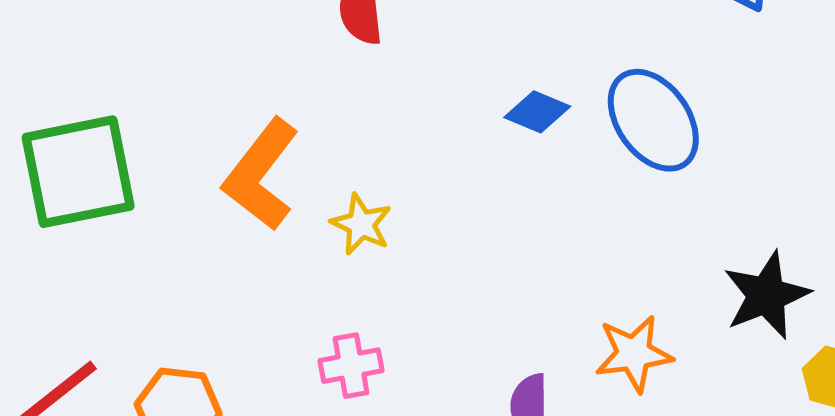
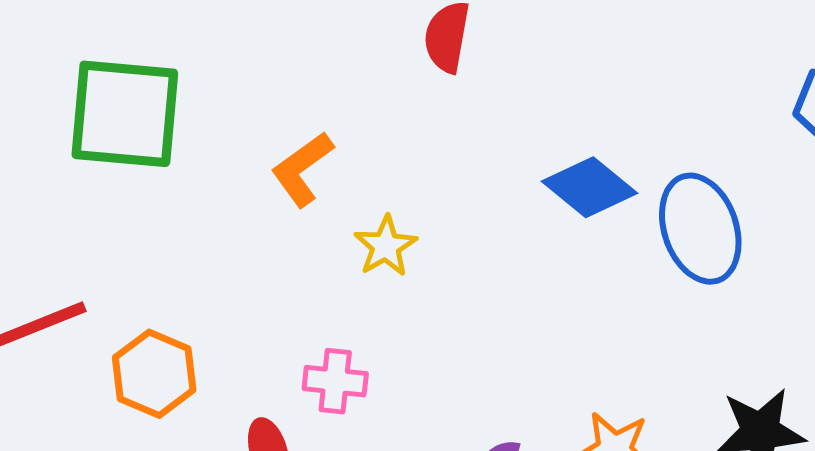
blue diamond: (537, 112) -> (590, 187), size x1.4
orange L-shape: (261, 175) -> (302, 169), size x0.7

